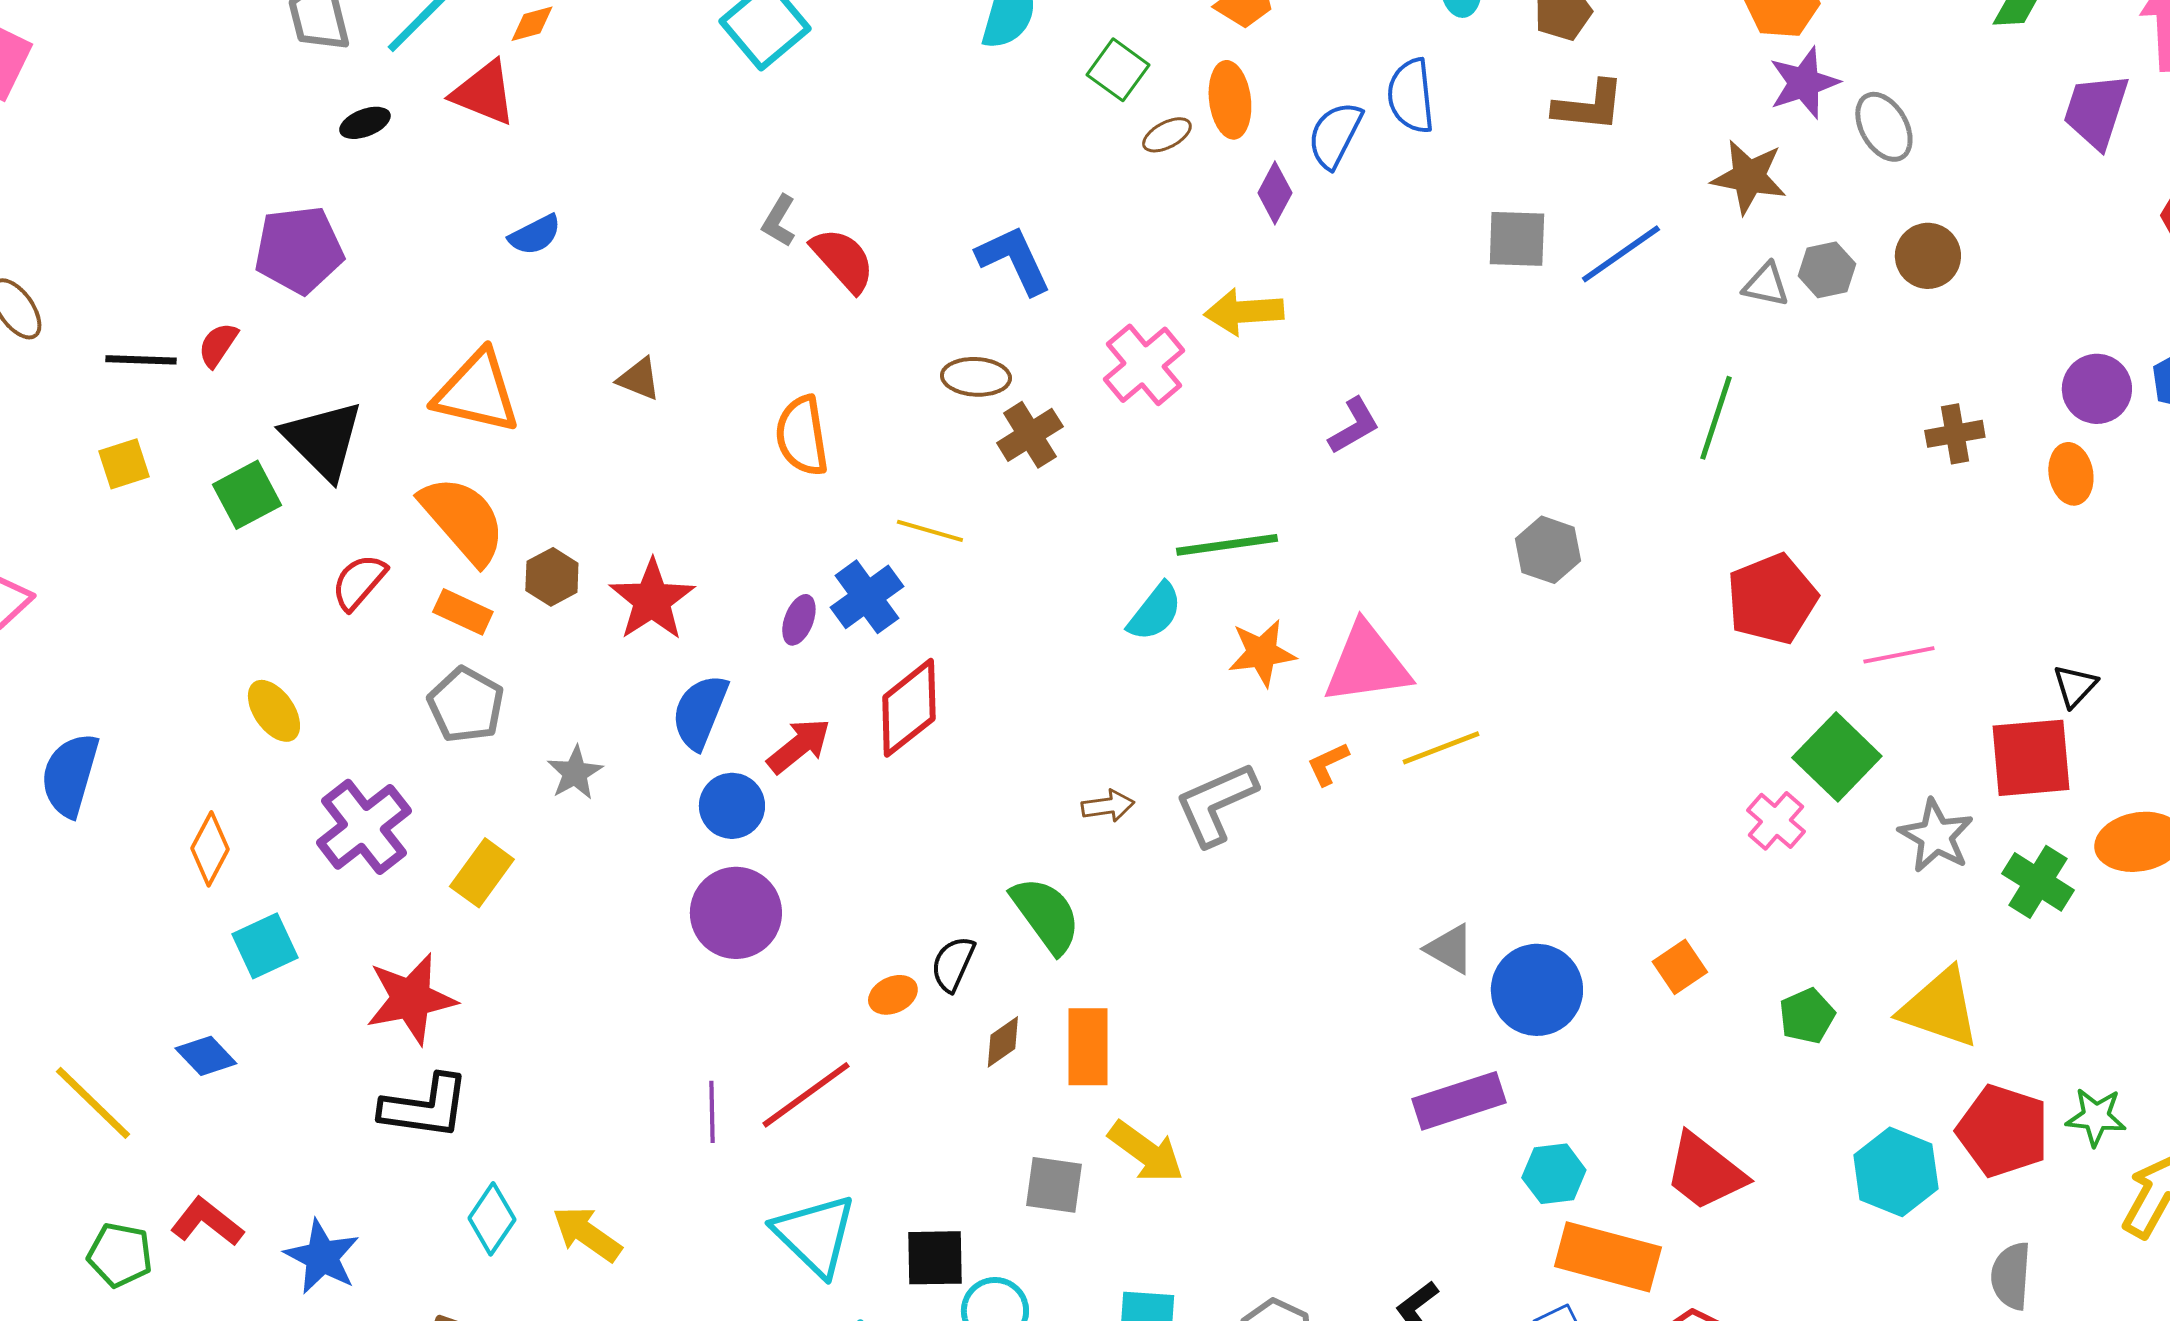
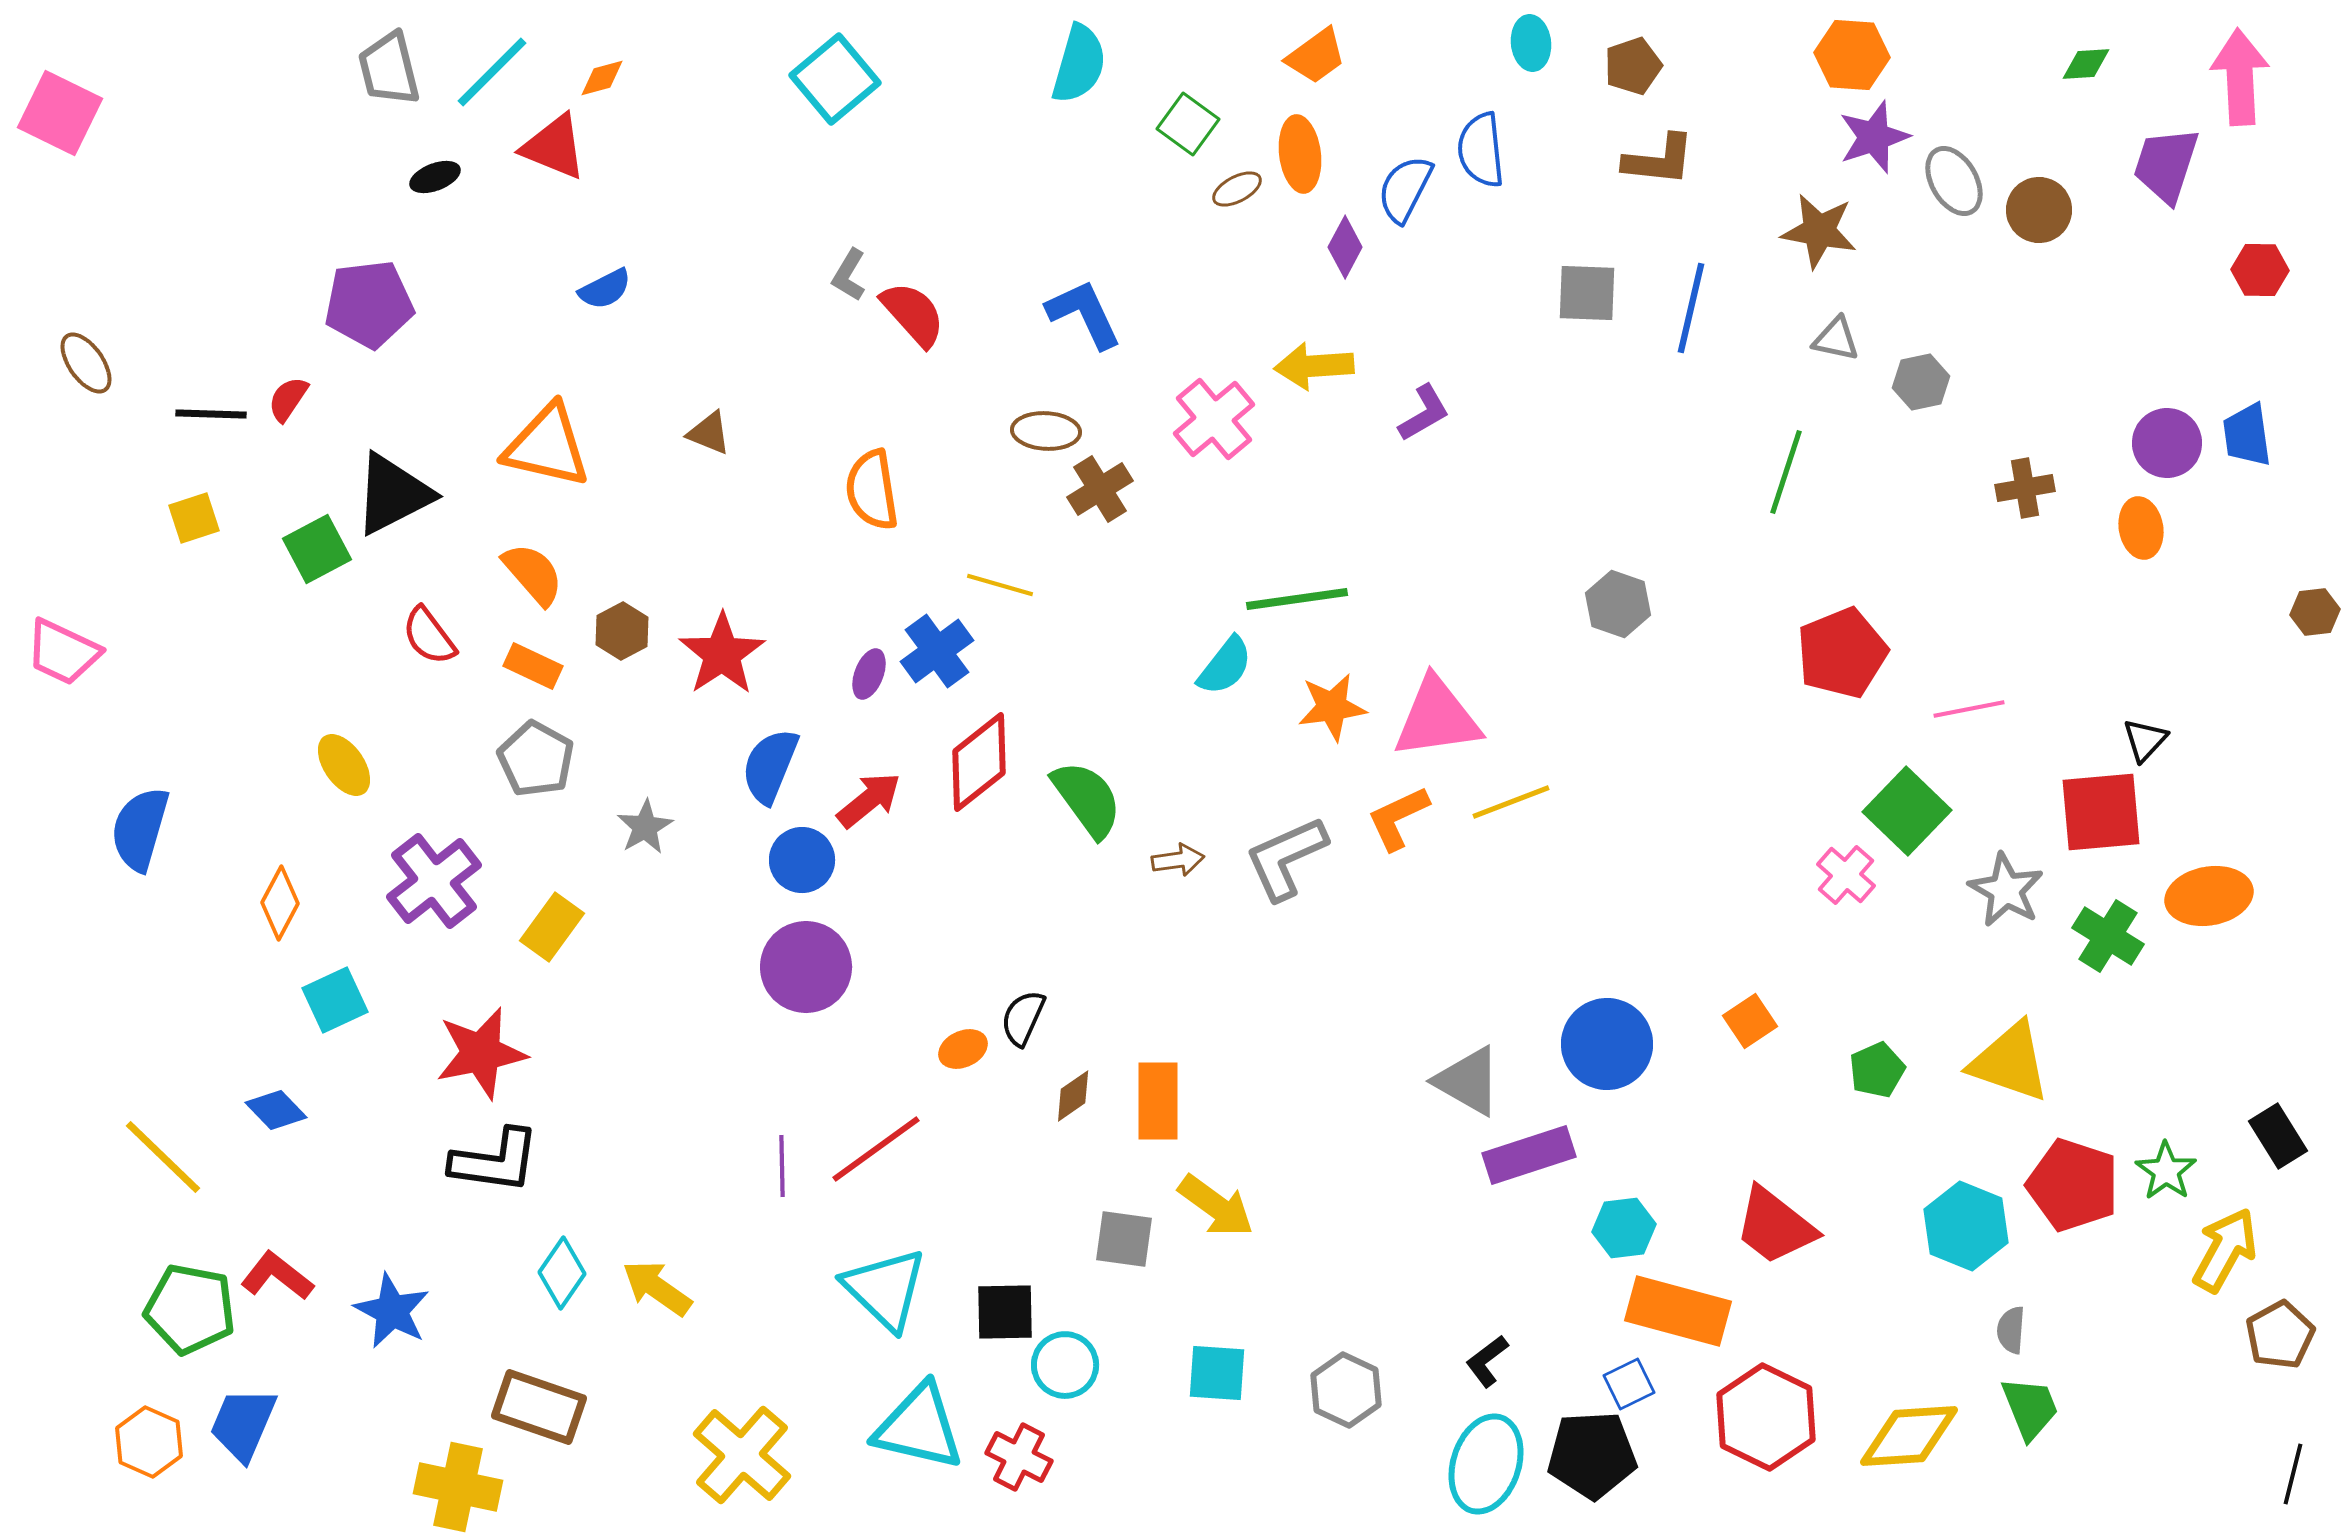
blue line: (1621, 254) -> (1691, 308), turned -42
brown circle: (1928, 256) -> (2039, 210), moved
gray hexagon: (1827, 270) -> (1921, 382), moved
purple L-shape: (1354, 426) -> (1424, 413), moved
black triangle: (323, 440) -> (393, 494), turned 48
orange semicircle: (463, 520) -> (533, 574), size x0.7
red semicircle: (359, 582) -> (429, 636), turned -78
orange L-shape: (1328, 764) -> (1398, 818), size x1.5
green semicircle: (1046, 915) -> (1087, 799), moved
gray triangle: (1450, 949) -> (1468, 1081), moved, size x1.4
green star: (2096, 1117) -> (2166, 1171), turned 30
green pentagon: (120, 1255) -> (190, 1309), size x1.4
gray semicircle: (2011, 1276) -> (2011, 1330), moved, size x0.7

